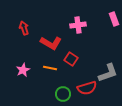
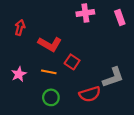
pink cross: (78, 25) -> (85, 13), moved
red arrow: (24, 28) -> (20, 27), turned 32
green circle: (63, 94) -> (51, 97), moved

